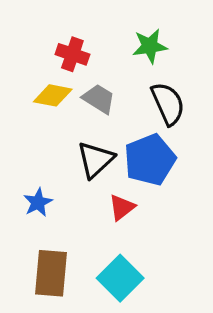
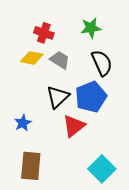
red triangle: (122, 207) -> (74, 126), size x1.4
cyan square: (120, 278) -> (102, 169), moved

